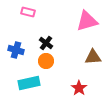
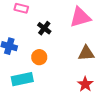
black cross: (46, 43) -> (44, 28), moved
red star: (79, 88) -> (85, 84), moved

